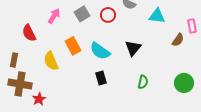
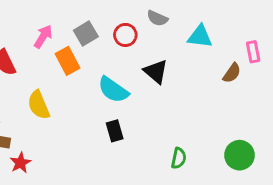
orange rectangle: (73, 46) -> (68, 61), moved
black triangle: (133, 48) -> (156, 72), moved, turned -30
green semicircle: (143, 82) -> (179, 158), moved
green circle: (184, 83) -> (239, 155), moved

